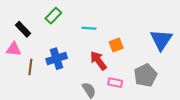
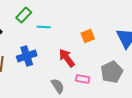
cyan line: (89, 28) -> (44, 27), moved
orange square: (116, 45) -> (88, 36), moved

